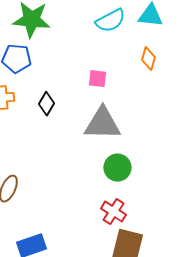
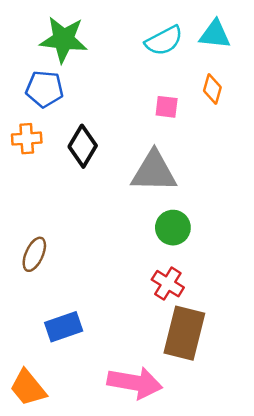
pink square: (97, 79) -> (167, 107), moved
black diamond: (46, 104) -> (83, 146), size x1.4

